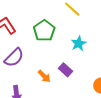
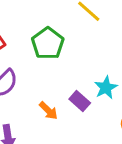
cyan star: (79, 43) -> (106, 88), moved

